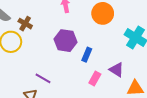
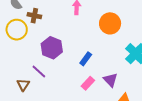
brown cross: (25, 24) -> (34, 16), turned -32
purple hexagon: (65, 41) -> (52, 48), moved

